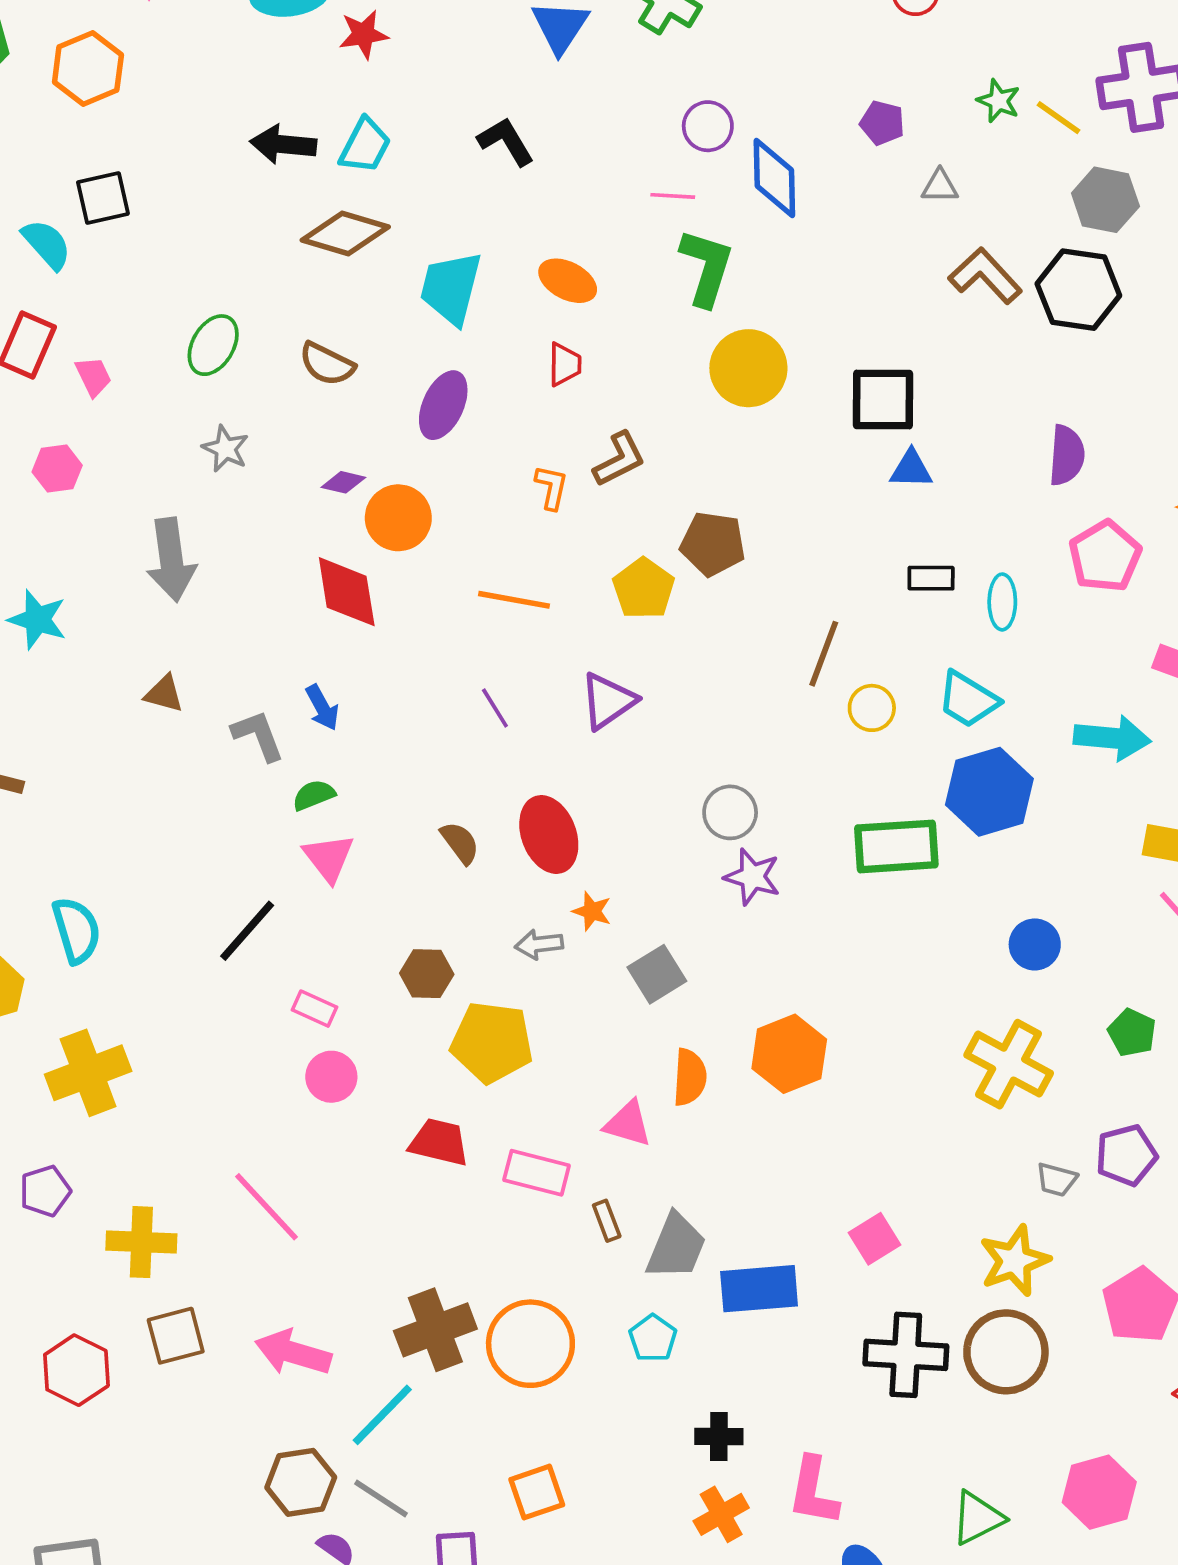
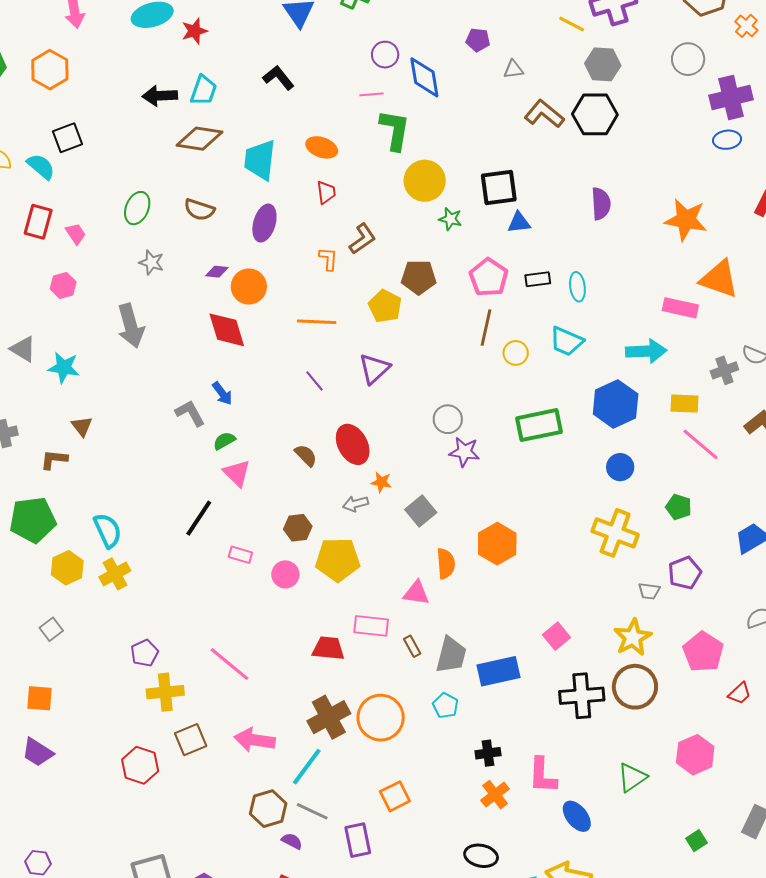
green star: (999, 101) -> (450, 219), moved
pink pentagon: (1105, 556) -> (489, 277), moved
brown triangle: (164, 694) -> (82, 426), moved, turned 45
blue hexagon: (989, 792) -> (616, 404), moved
yellow cross: (88, 1073) -> (115, 574), moved, size x0.7
pink circle: (331, 1077) -> (285, 574), moved
red trapezoid: (439, 1142) -> (328, 648), moved
purple pentagon: (45, 1191) -> (145, 653), moved

